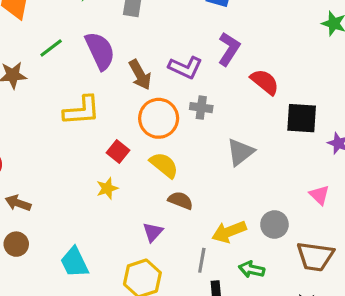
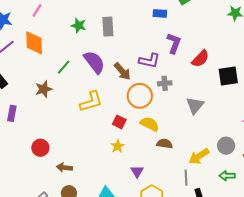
red semicircle: (265, 82) -> (200, 59), turned 108
purple triangle: (153, 232) -> (137, 171), moved
green arrow: (252, 269) -> (227, 176), moved

